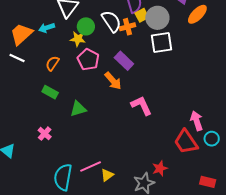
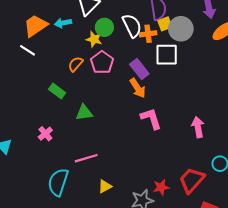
white square: (161, 42) -> (167, 55), moved
orange semicircle: (52, 63) -> (76, 64), moved
orange arrow: (113, 81) -> (138, 88), moved
pink arrow: (197, 121) -> (198, 127), moved
red trapezoid: (186, 142) -> (192, 180), moved, turned 68
pink line: (91, 167) -> (86, 158), moved

